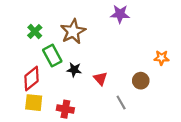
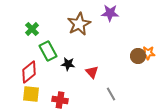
brown star: (73, 32) -> (79, 24), moved
brown circle: (141, 81) -> (138, 56), moved

